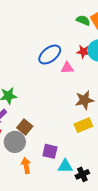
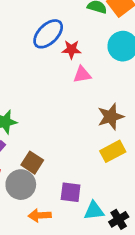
red star: (83, 52) -> (71, 49), moved
blue ellipse: (50, 55) -> (48, 34), moved
orange arrow: (26, 165) -> (40, 215), turned -77

